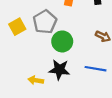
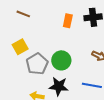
gray pentagon: (45, 22) -> (37, 64), moved

